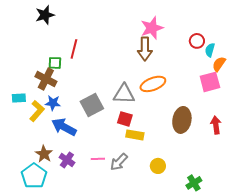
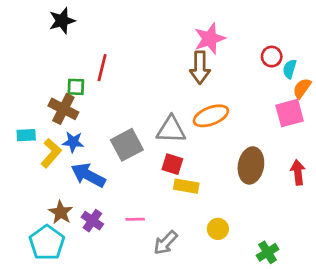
gray arrow: (119, 162) -> (165, 243), moved

